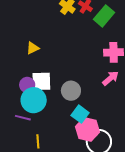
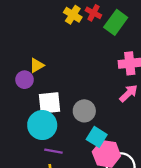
purple circle: (27, 85) -> (25, 80), moved
purple line: (23, 118) -> (53, 151), moved

